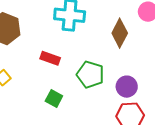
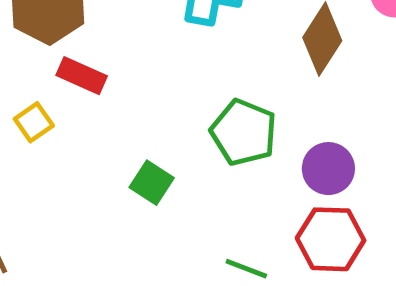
red rectangle: (50, 58) -> (82, 76), moved

